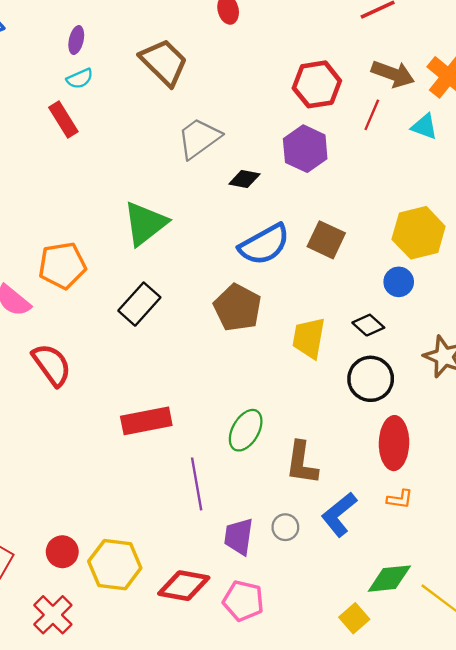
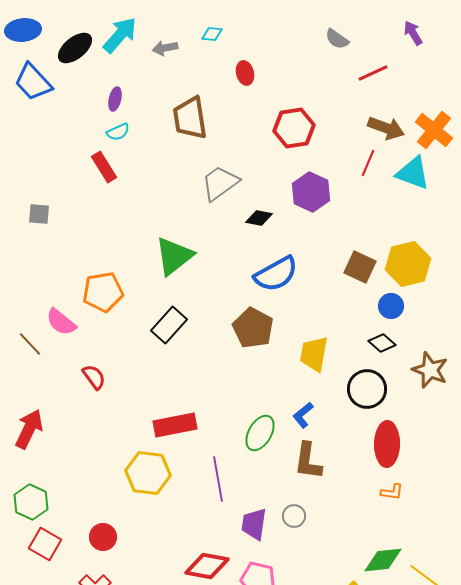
brown trapezoid: (164, 62) -> (190, 118), turned -144
red hexagon: (317, 84) -> (294, 128), moved
cyan triangle: (424, 126) -> (413, 173), size x1.5
brown square: (326, 240) -> (360, 267), moved
black diamond: (368, 325) -> (382, 343), moved
red semicircle: (52, 365) -> (94, 377), size x0.7
blue L-shape: (339, 514) -> (303, 415), moved, size x0.7
yellow hexagon: (115, 565) -> (148, 473), moved

